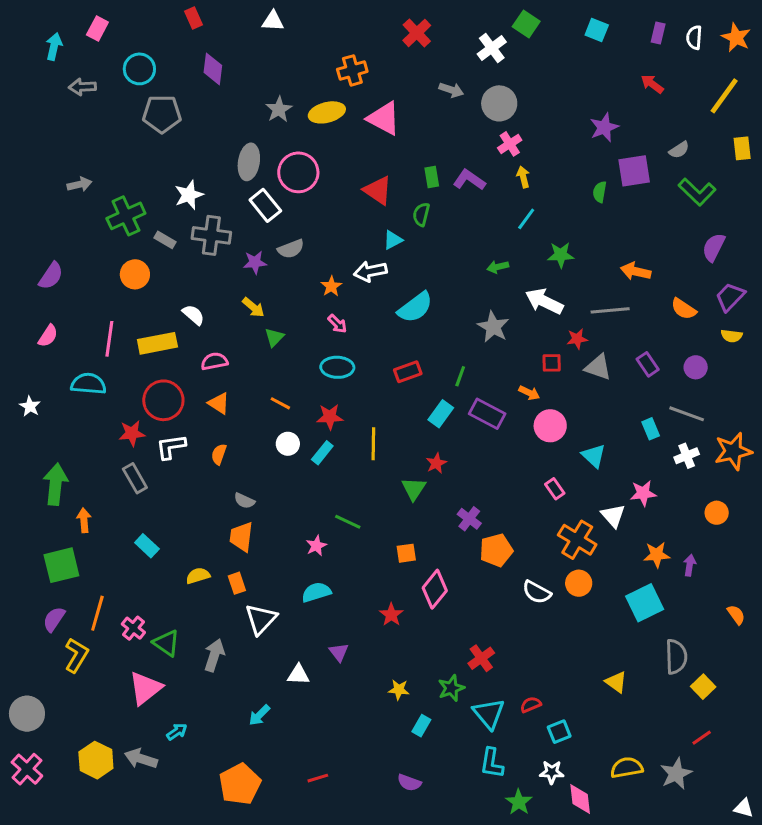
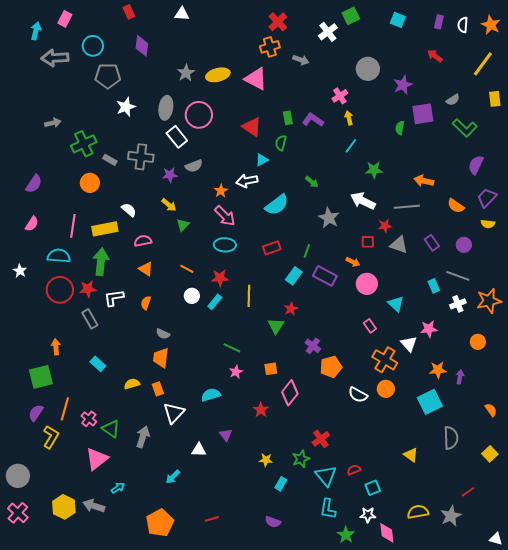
green square: (526, 24) -> (351, 16), turned 30
orange cross: (352, 70) -> (270, 47), moved
gray arrow: (82, 87) -> (55, 58), size x1.5
gray circle: (499, 103) -> (368, 69), moved
white star: (189, 195) -> (126, 107), moved
green arrow: (498, 267) -> (312, 182), moved, turned -128
pink arrow: (337, 324) -> (225, 216), size x1.6
red circle: (163, 400) -> (60, 290), moved
green arrow: (55, 484) -> (101, 262), moved
pink star: (316, 546) -> (236, 372), moved
yellow square: (703, 687) -> (490, 454), moved

